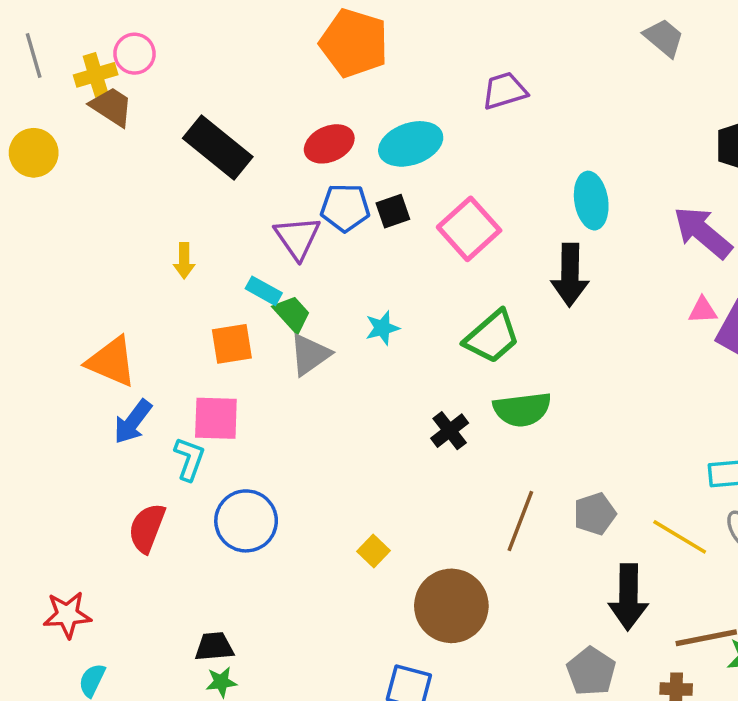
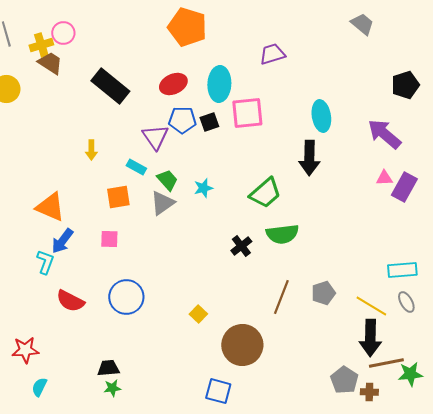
cyan ellipse: (411, 144) -> (219, 84), turned -68
pink square: (469, 229) -> (247, 113), moved, turned 36
green trapezoid: (292, 314) -> (167, 180), moved
pink square: (216, 418) -> (109, 239), size x0.7
cyan L-shape: (189, 459) -> (45, 262), moved
red semicircle: (147, 528) -> (70, 301), turned -84
black arrow: (628, 597) -> (370, 338), moved
gray pentagon: (591, 671) -> (344, 380), moved

